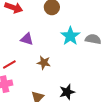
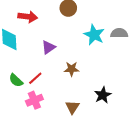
purple triangle: (27, 39) -> (48, 47), turned -40

